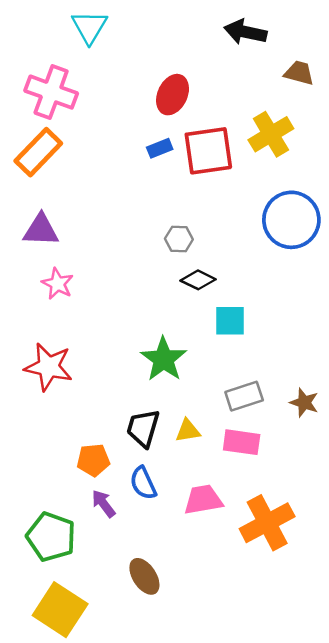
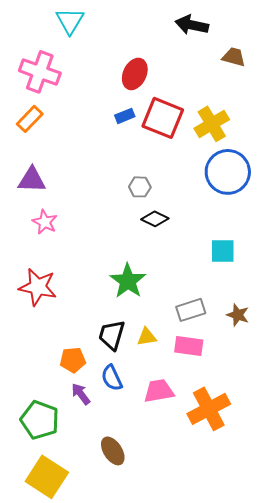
yellow cross: (271, 134) -> (212, 124), moved
red square: (208, 151) -> (163, 118), turned 30
orange rectangle: (38, 152) -> (30, 119), size x0.7
cyan square: (230, 321) -> (223, 251), moved

